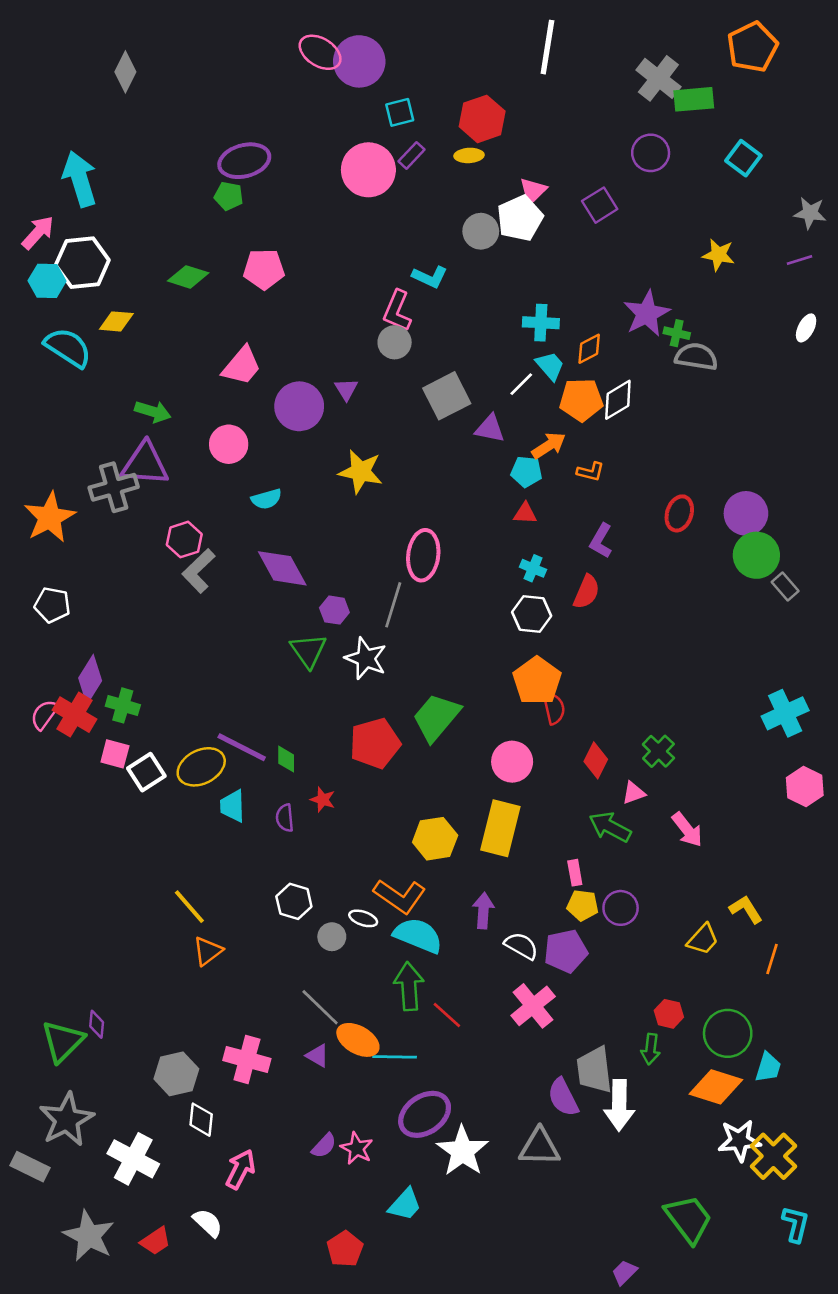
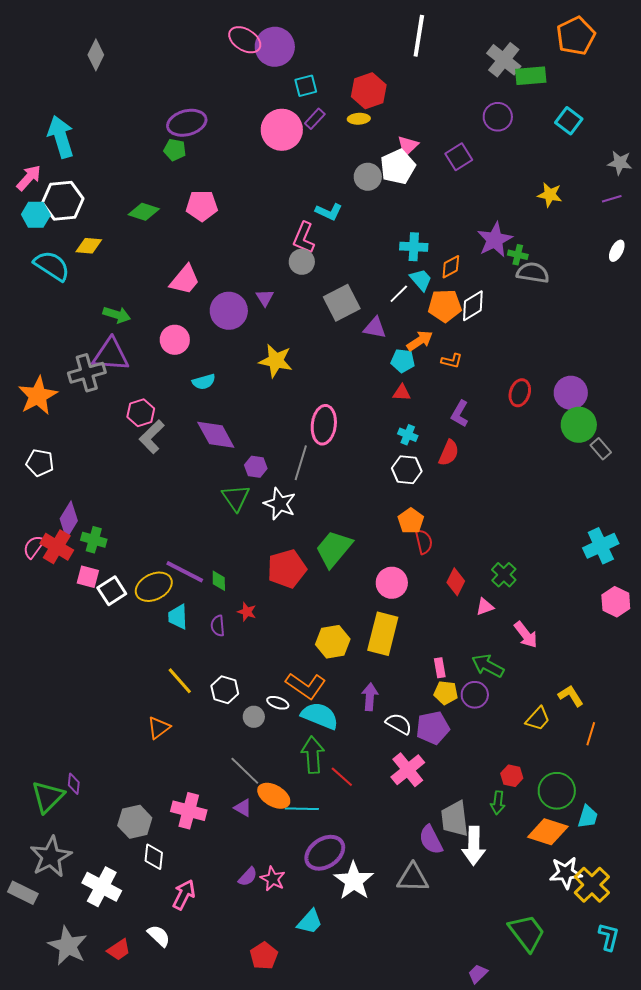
orange pentagon: (537, 681) -> (411, 521), size x0.7
green arrow: (610, 827) -> (488, 666), moved
yellow line: (189, 907) -> (180, 681), moved

